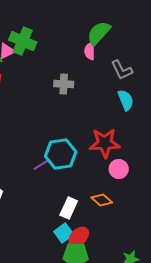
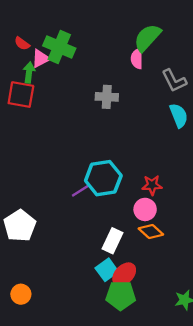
red star: (105, 143) -> (152, 185), moved, size x0.6
pink circle: (119, 169) -> (145, 209), moved

